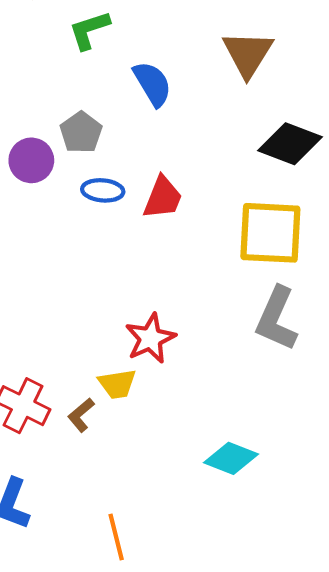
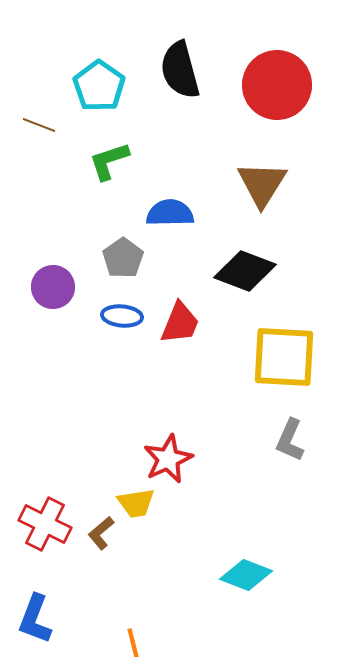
blue semicircle: (152, 84) -> (170, 213), turned -60
gray pentagon: (81, 132) -> (123, 258), moved
black diamond: (290, 144) -> (245, 271), moved
gray L-shape: (277, 319) -> (290, 440), size x0.7

